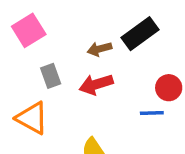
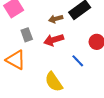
blue line: (152, 113) -> (78, 61), moved, turned 48

